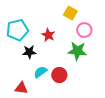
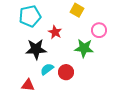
cyan pentagon: (17, 30) -> (30, 16), moved
pink circle: (84, 30) -> (99, 30), moved
black star: (29, 52) -> (36, 49), size x1.5

